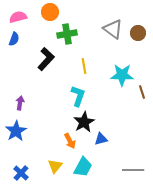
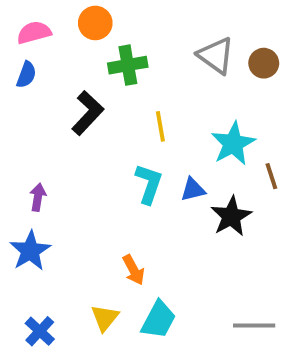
cyan star: (122, 75) -> (233, 144), turned -30
black star: (84, 122) -> (231, 216), moved
blue triangle: (101, 139) -> (193, 190), moved

